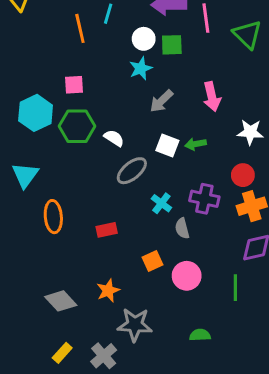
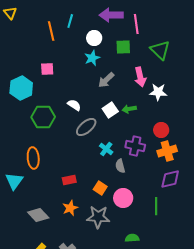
green triangle: (247, 34) -> (160, 50), moved
green square: (172, 45) -> (123, 47), moved
green hexagon: (77, 126) -> (43, 117), moved
white star: (250, 132) -> (158, 92), moved
white square: (167, 145) -> (110, 110), turned 35
cyan triangle: (25, 175) -> (14, 181), moved
red rectangle: (107, 230) -> (69, 180), moved
orange square: (153, 261) -> (100, 188), turned -32
gray star: (135, 325) -> (98, 217), moved

